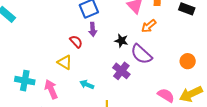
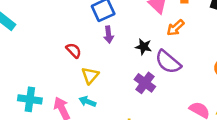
red semicircle: (76, 42) -> (74, 50), moved
yellow triangle: (65, 62) -> (90, 75), moved, turned 42
cyan arrow: (87, 85) -> (87, 102), moved

